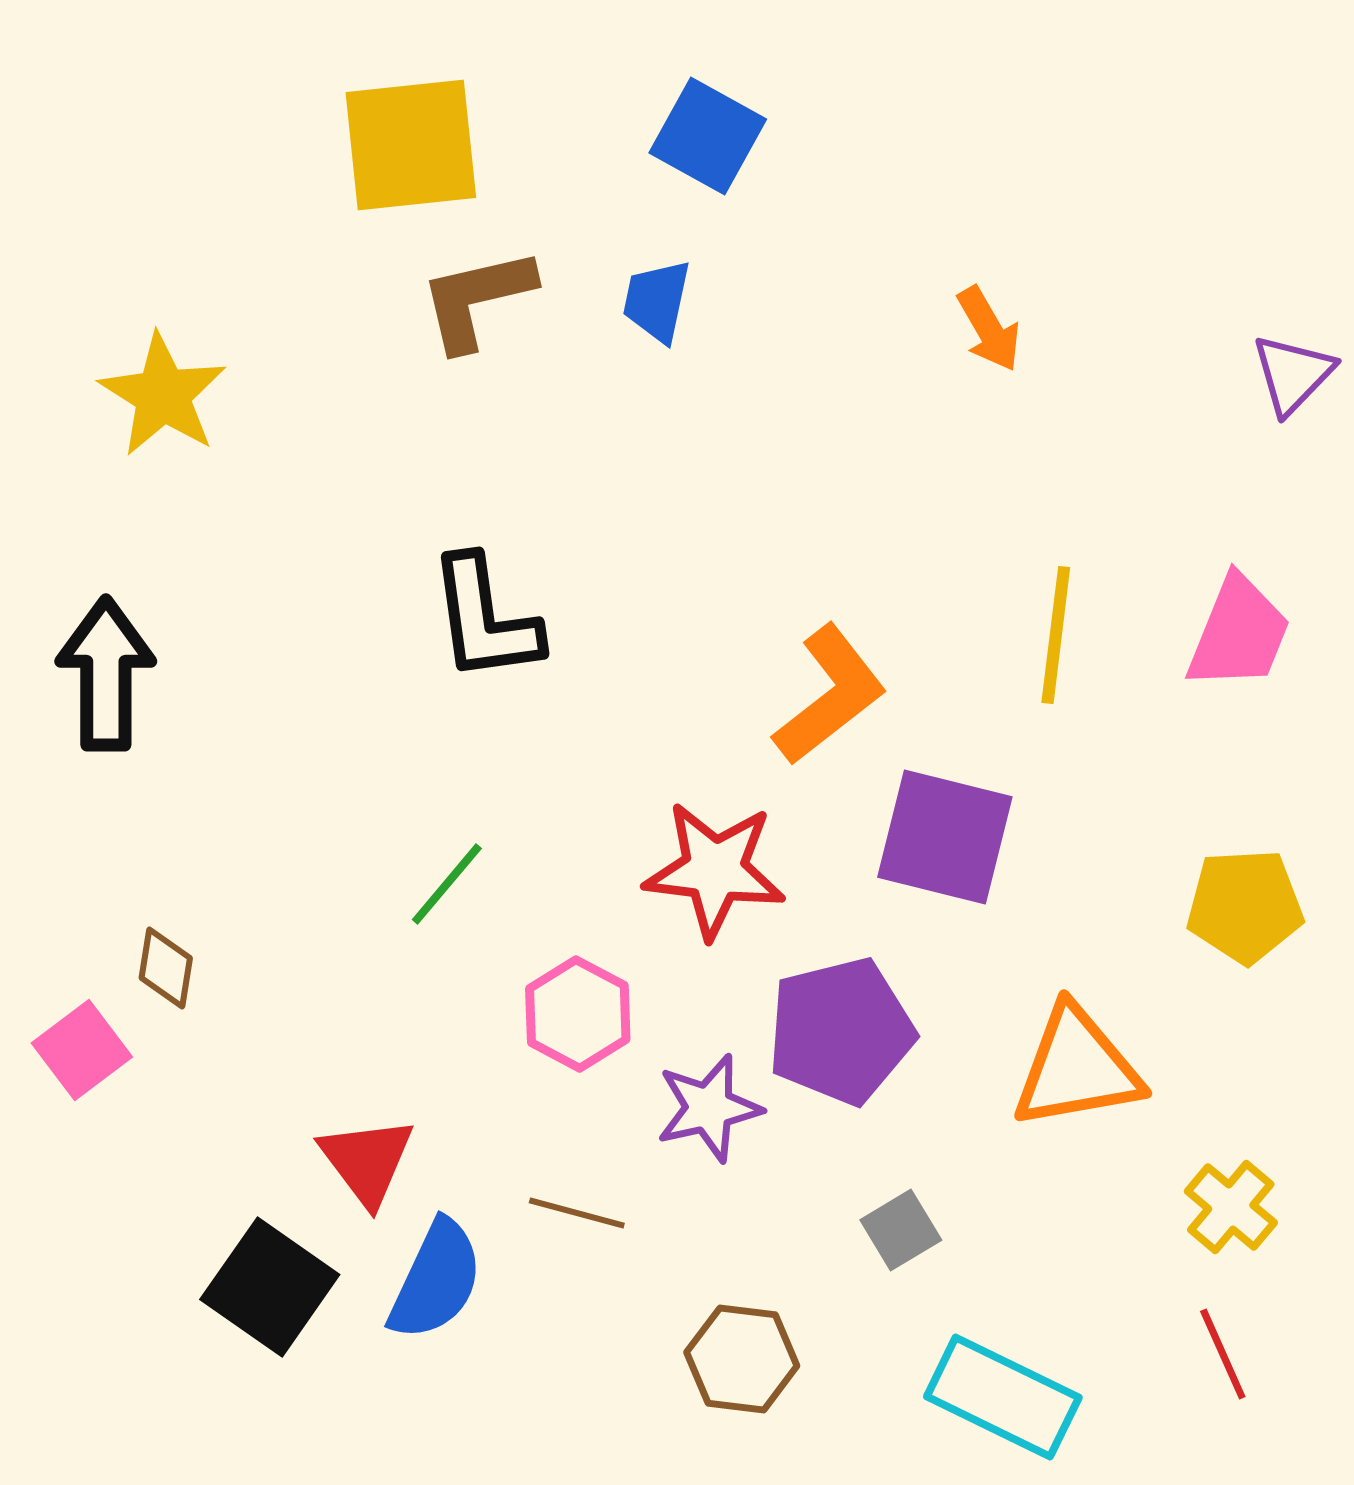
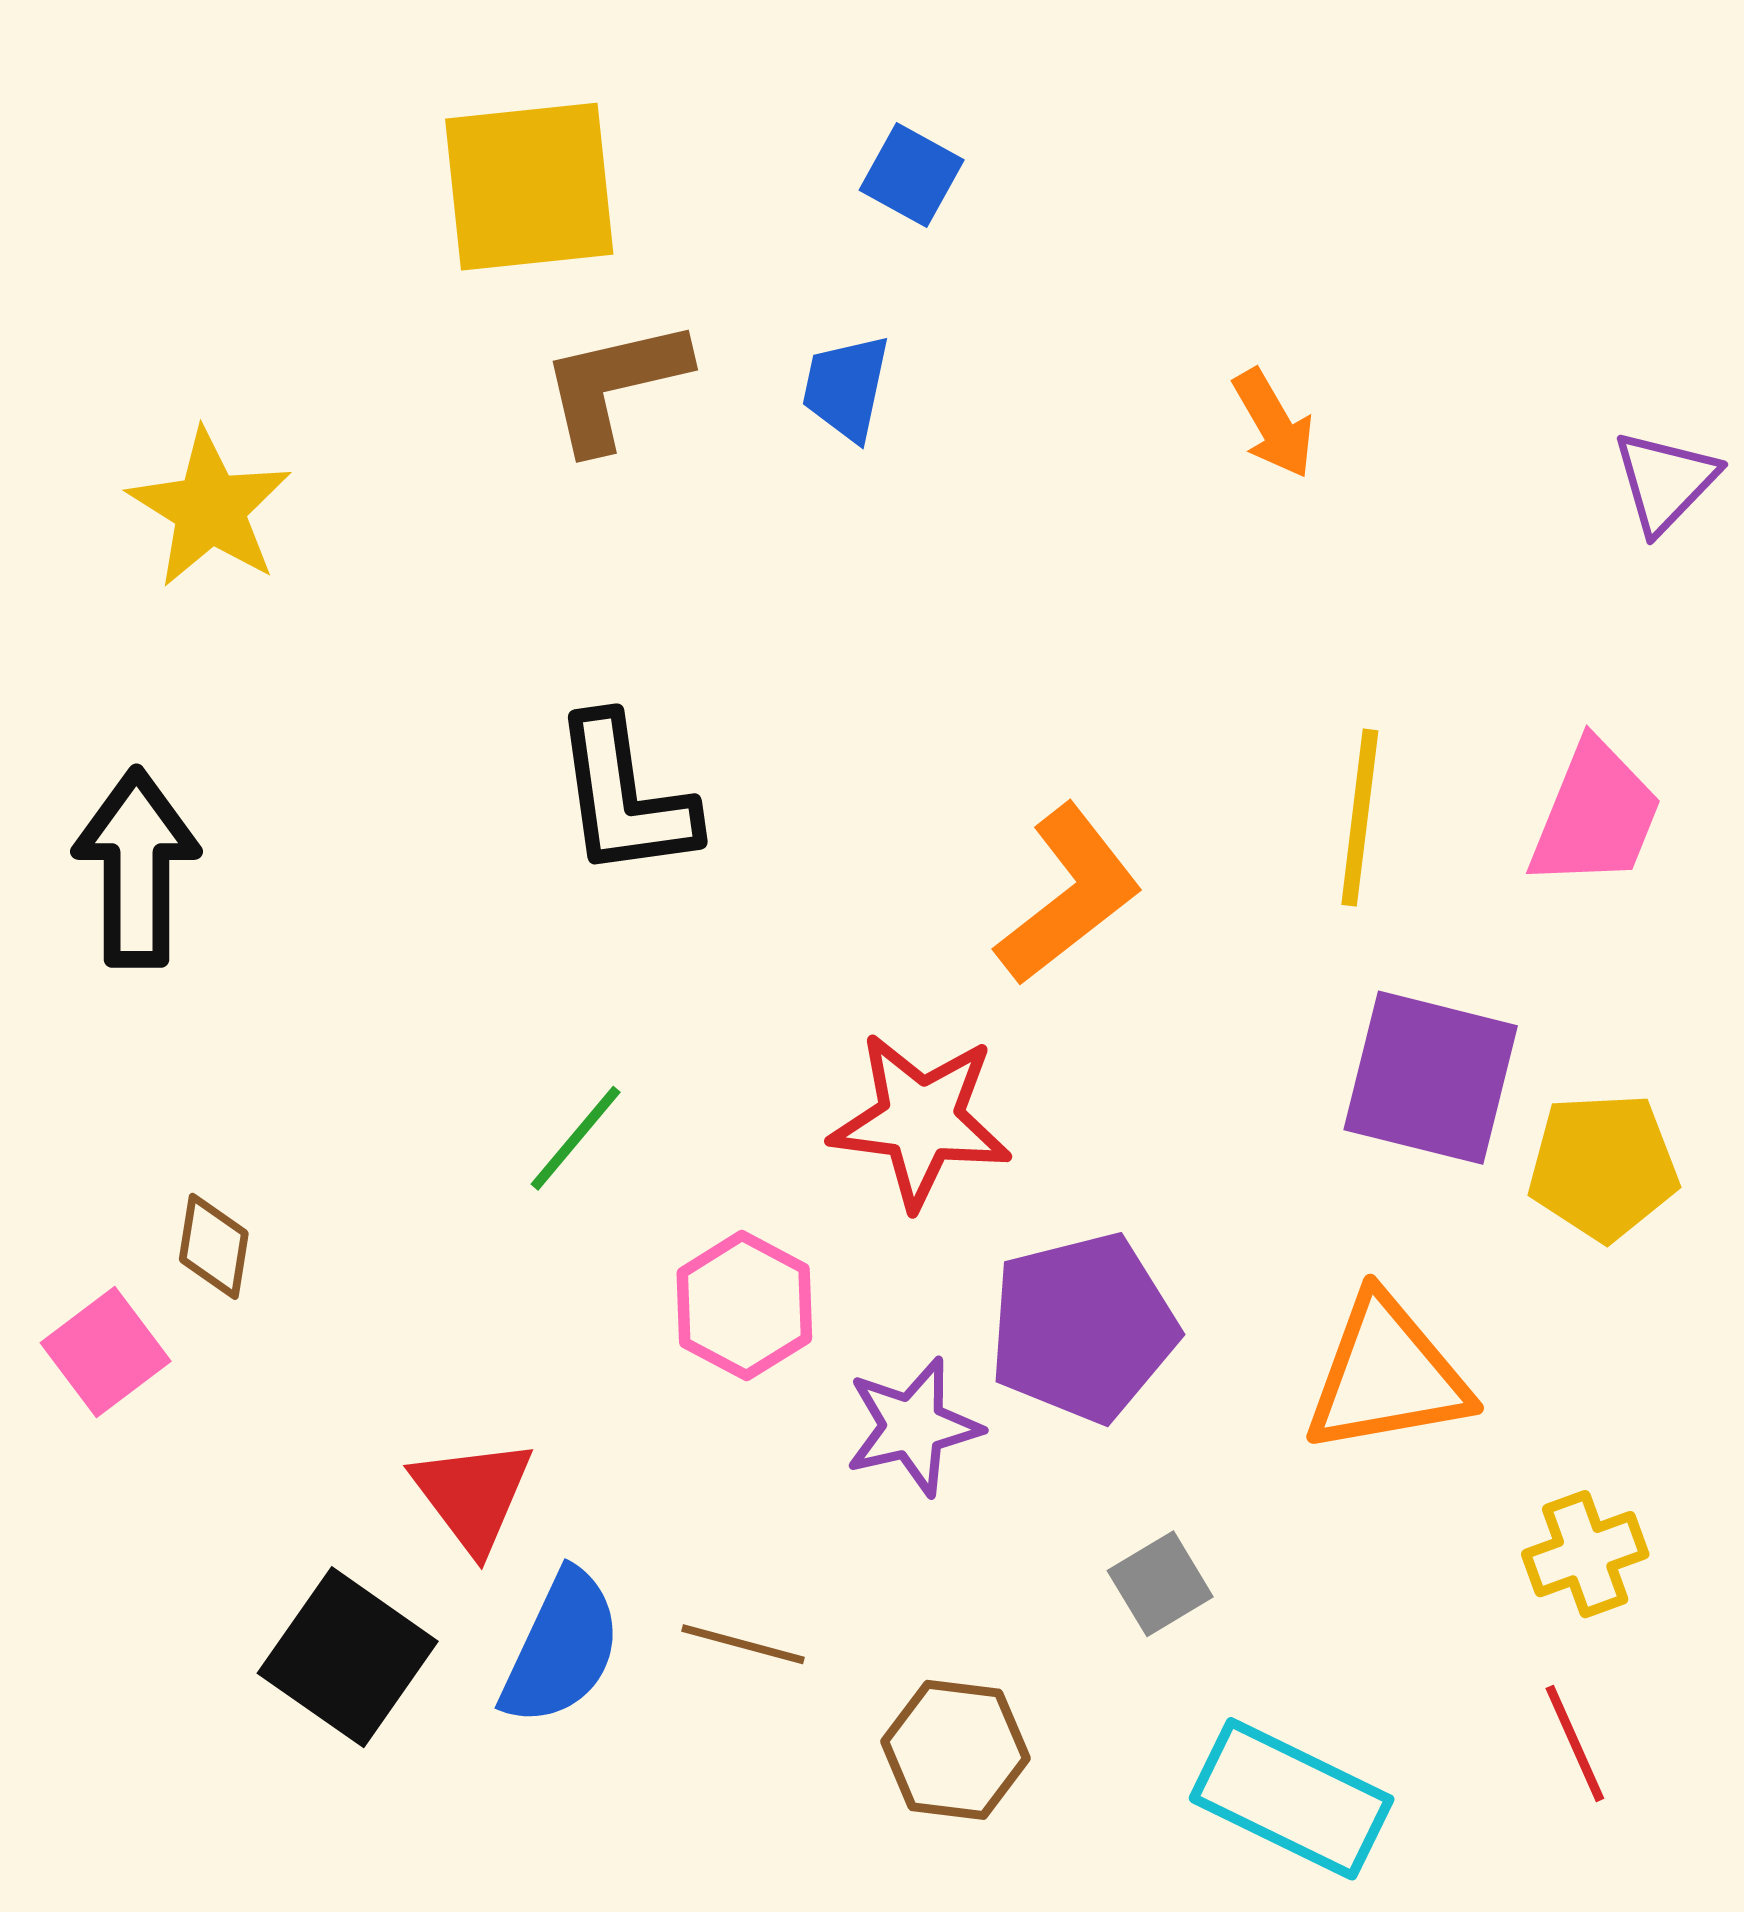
blue square: (708, 136) -> (912, 175), size x0.7
purple square: (945, 837) -> (1431, 1078), moved
yellow cross: (1231, 1207) -> (1585, 1554), turned 30
brown line: (577, 1213) -> (743, 1644), moved

